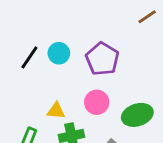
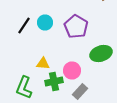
pink circle: (97, 102) -> (72, 70), moved
green ellipse: (137, 115) -> (101, 54), moved

